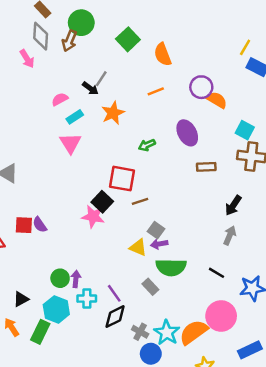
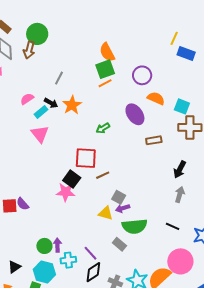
green square: (128, 39) -> (105, 69), moved, turned 30
black arrow: (90, 88) -> (51, 103), moved
orange semicircle: (217, 100) -> (156, 98), moved

